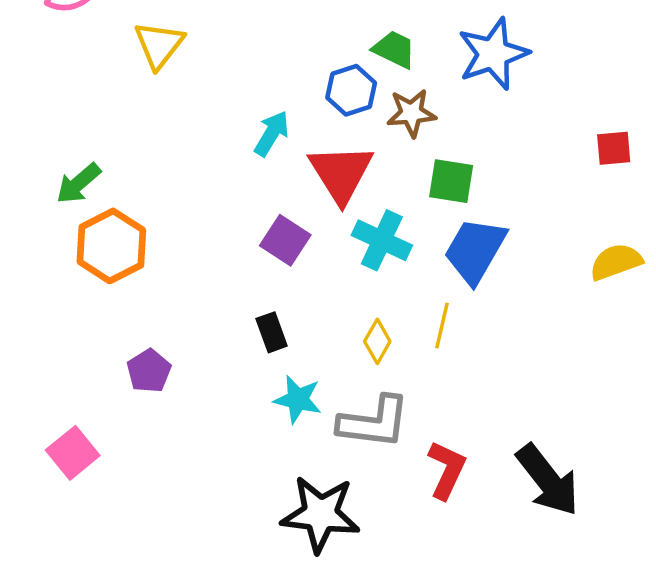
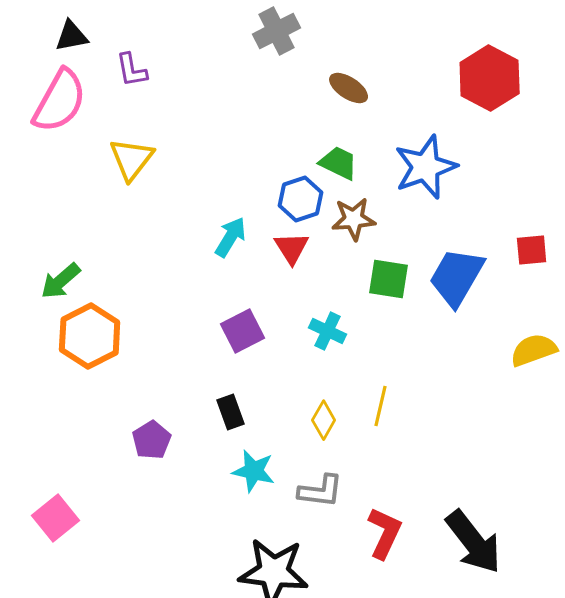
red triangle: (341, 173) -> (292, 248), moved, size x0.6
purple square: (285, 240) -> (243, 331), turned 30
cyan cross: (382, 240) -> (328, 331), size x0.7
blue trapezoid: (475, 250) -> (457, 277), moved
purple pentagon: (149, 371) -> (152, 440), moved
gray L-shape: (374, 422) -> (321, 491), size x0.7

